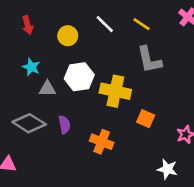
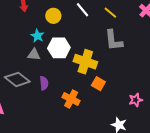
cyan star: (31, 67) -> (37, 36), moved
orange square: (146, 119) -> (98, 84), moved

